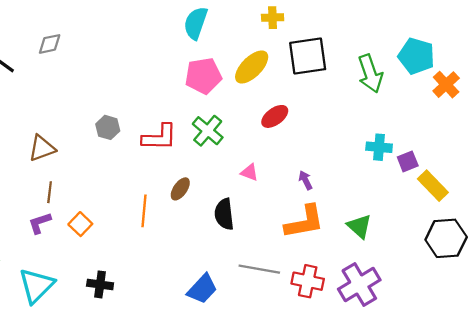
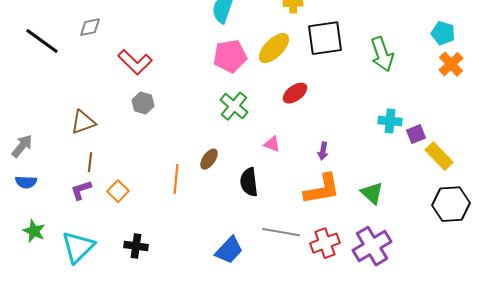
cyan pentagon: (416, 56) -> (443, 33), moved, size x0.7
red L-shape: (159, 137) -> (135, 62), moved, turned 44
purple arrow: (305, 180) -> (323, 151), turned -144
red cross: (308, 281) -> (325, 243), turned -32

